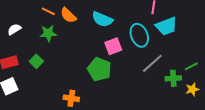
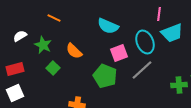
orange semicircle: (68, 15) -> (74, 51), moved
green star: (48, 33) -> (43, 45), moved, turned 30
green square: (36, 61) -> (53, 68), moved
gray line: (152, 63) -> (142, 70), moved

